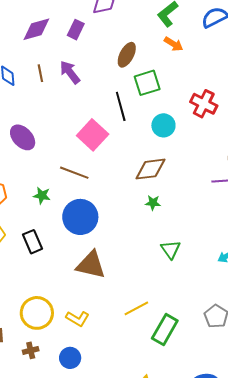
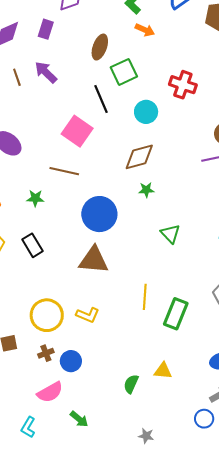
blue circle: (80, 217) -> (99, 214), moved
yellow line: (136, 308) -> (145, 297), turned -50
blue circle: (70, 358) -> (71, 361), moved

